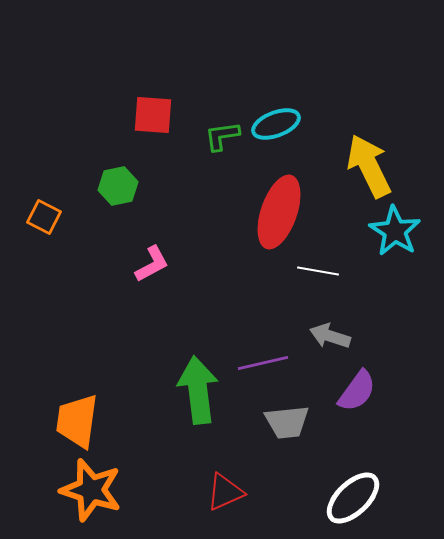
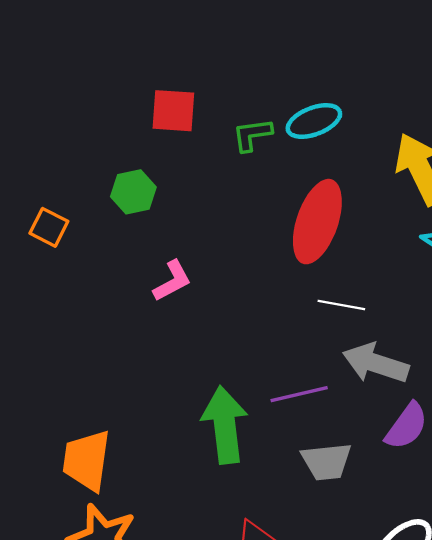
white line: (318, 271) -> (341, 305), moved
gray arrow: (330, 336) -> (376, 363), size x1.4

